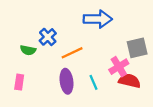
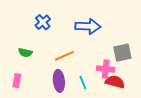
blue cross: (48, 37) -> (43, 22), moved
pink cross: (119, 67) -> (106, 69), turned 36

